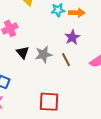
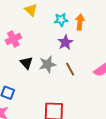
orange arrow: (77, 13) -> (80, 22), turned -84
purple star: (72, 37) -> (65, 42), moved

